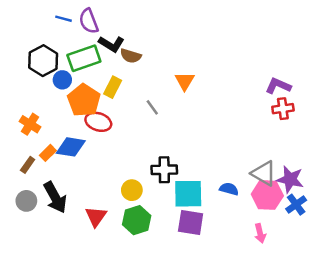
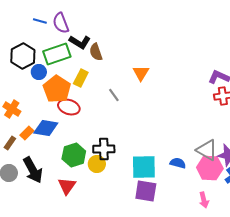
brown semicircle: (131, 56) -> (96, 52), turned 54
black cross: (164, 170) -> (104, 149), moved
green hexagon: (137, 220) -> (74, 155), moved

